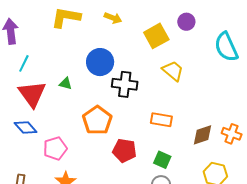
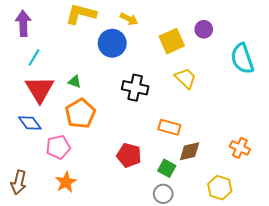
blue circle: (100, 62) -> (112, 43), moved
orange pentagon: (97, 120) -> (80, 114), moved
brown diamond: (203, 135) -> (190, 151), moved

